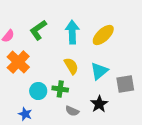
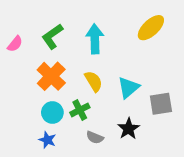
yellow ellipse: (103, 35) -> (151, 28), moved
orange cross: (18, 62) -> (51, 76), moved
green cross: (60, 89) -> (80, 110), turned -35
blue star: (25, 114) -> (47, 140), moved

